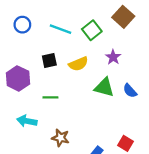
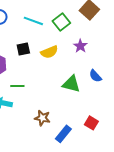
green triangle: (104, 87) -> (71, 84), moved
green line: (50, 97) -> (17, 86), moved
brown star: (60, 138) -> (42, 118), moved

